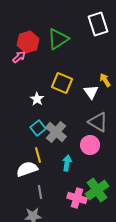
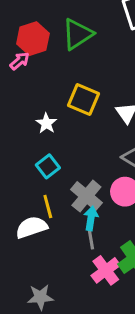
gray cross: (56, 132) -> (86, 196), moved
gray line: (40, 192) -> (91, 239), moved
pink cross: (77, 198) -> (106, 270), turned 36

